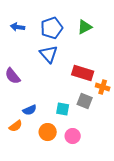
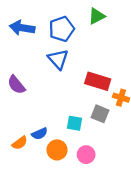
blue arrow: (18, 27) -> (22, 28), size x1.5
green triangle: (85, 27) -> (97, 16), moved
blue semicircle: (30, 110) -> (40, 134), moved

